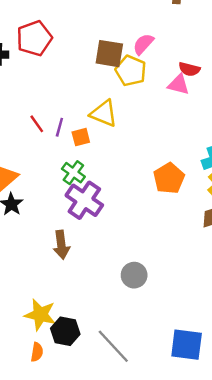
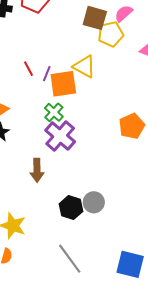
yellow pentagon: (131, 71) -> (111, 34), turned 30
orange square: (81, 137) -> (63, 84), size x1.8
black hexagon: (65, 331) -> (71, 208), moved

